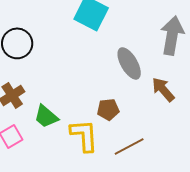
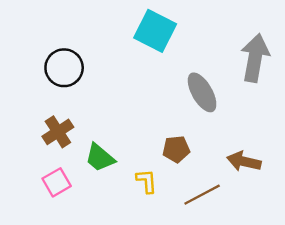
brown arrow: (163, 89) -> (244, 161), moved, turned -36
yellow L-shape: (84, 135) -> (147, 181), size x0.6

